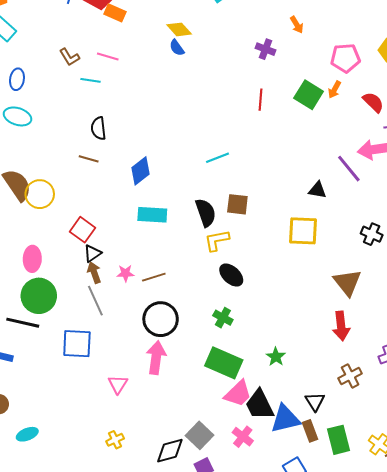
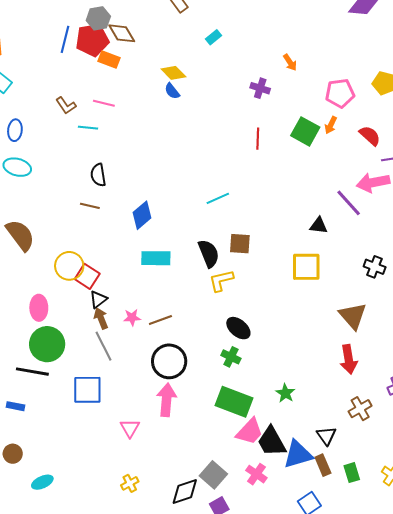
yellow circle: (40, 194) -> (69, 266), moved
black ellipse: (231, 275) -> (238, 328), moved
green rectangle: (339, 440) -> (352, 473), size x0.7

